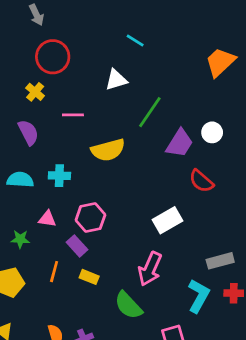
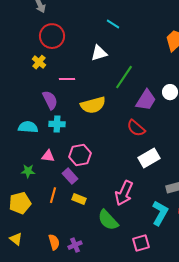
purple semicircle: (28, 132) -> (50, 100), moved
red semicircle: (201, 181) -> (136, 128), moved
white rectangle: (168, 220) -> (149, 158), moved

